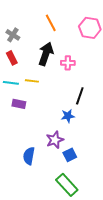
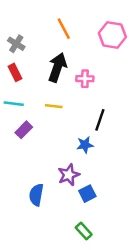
yellow line: (32, 81) -> (54, 106), moved
purple rectangle: (19, 104) -> (24, 130), turned -56
green rectangle: (67, 185) -> (84, 231), size x0.6

